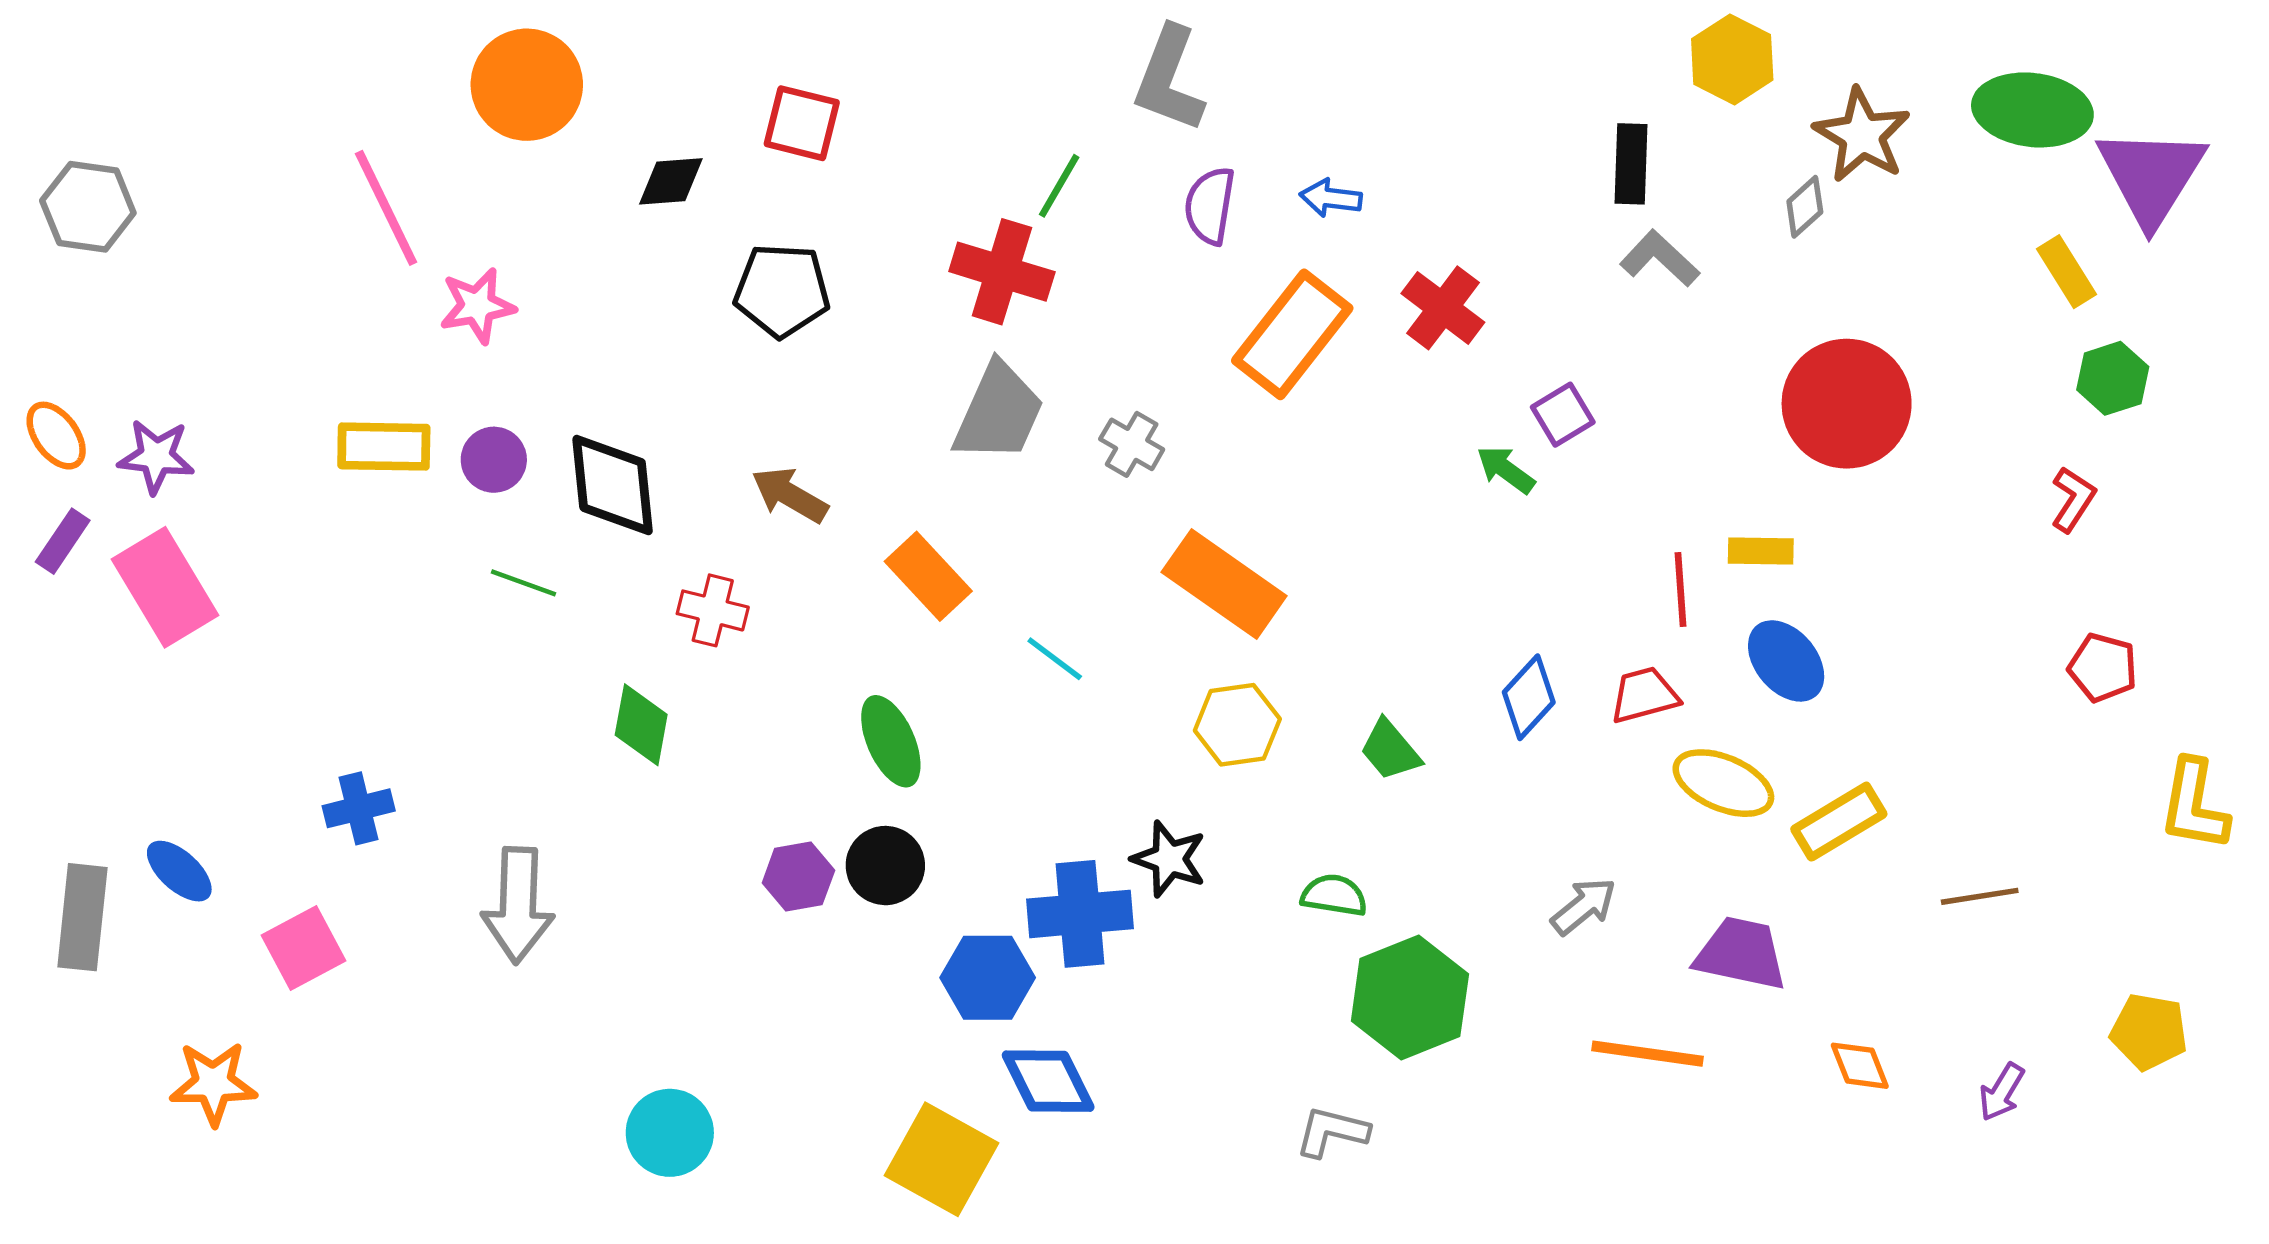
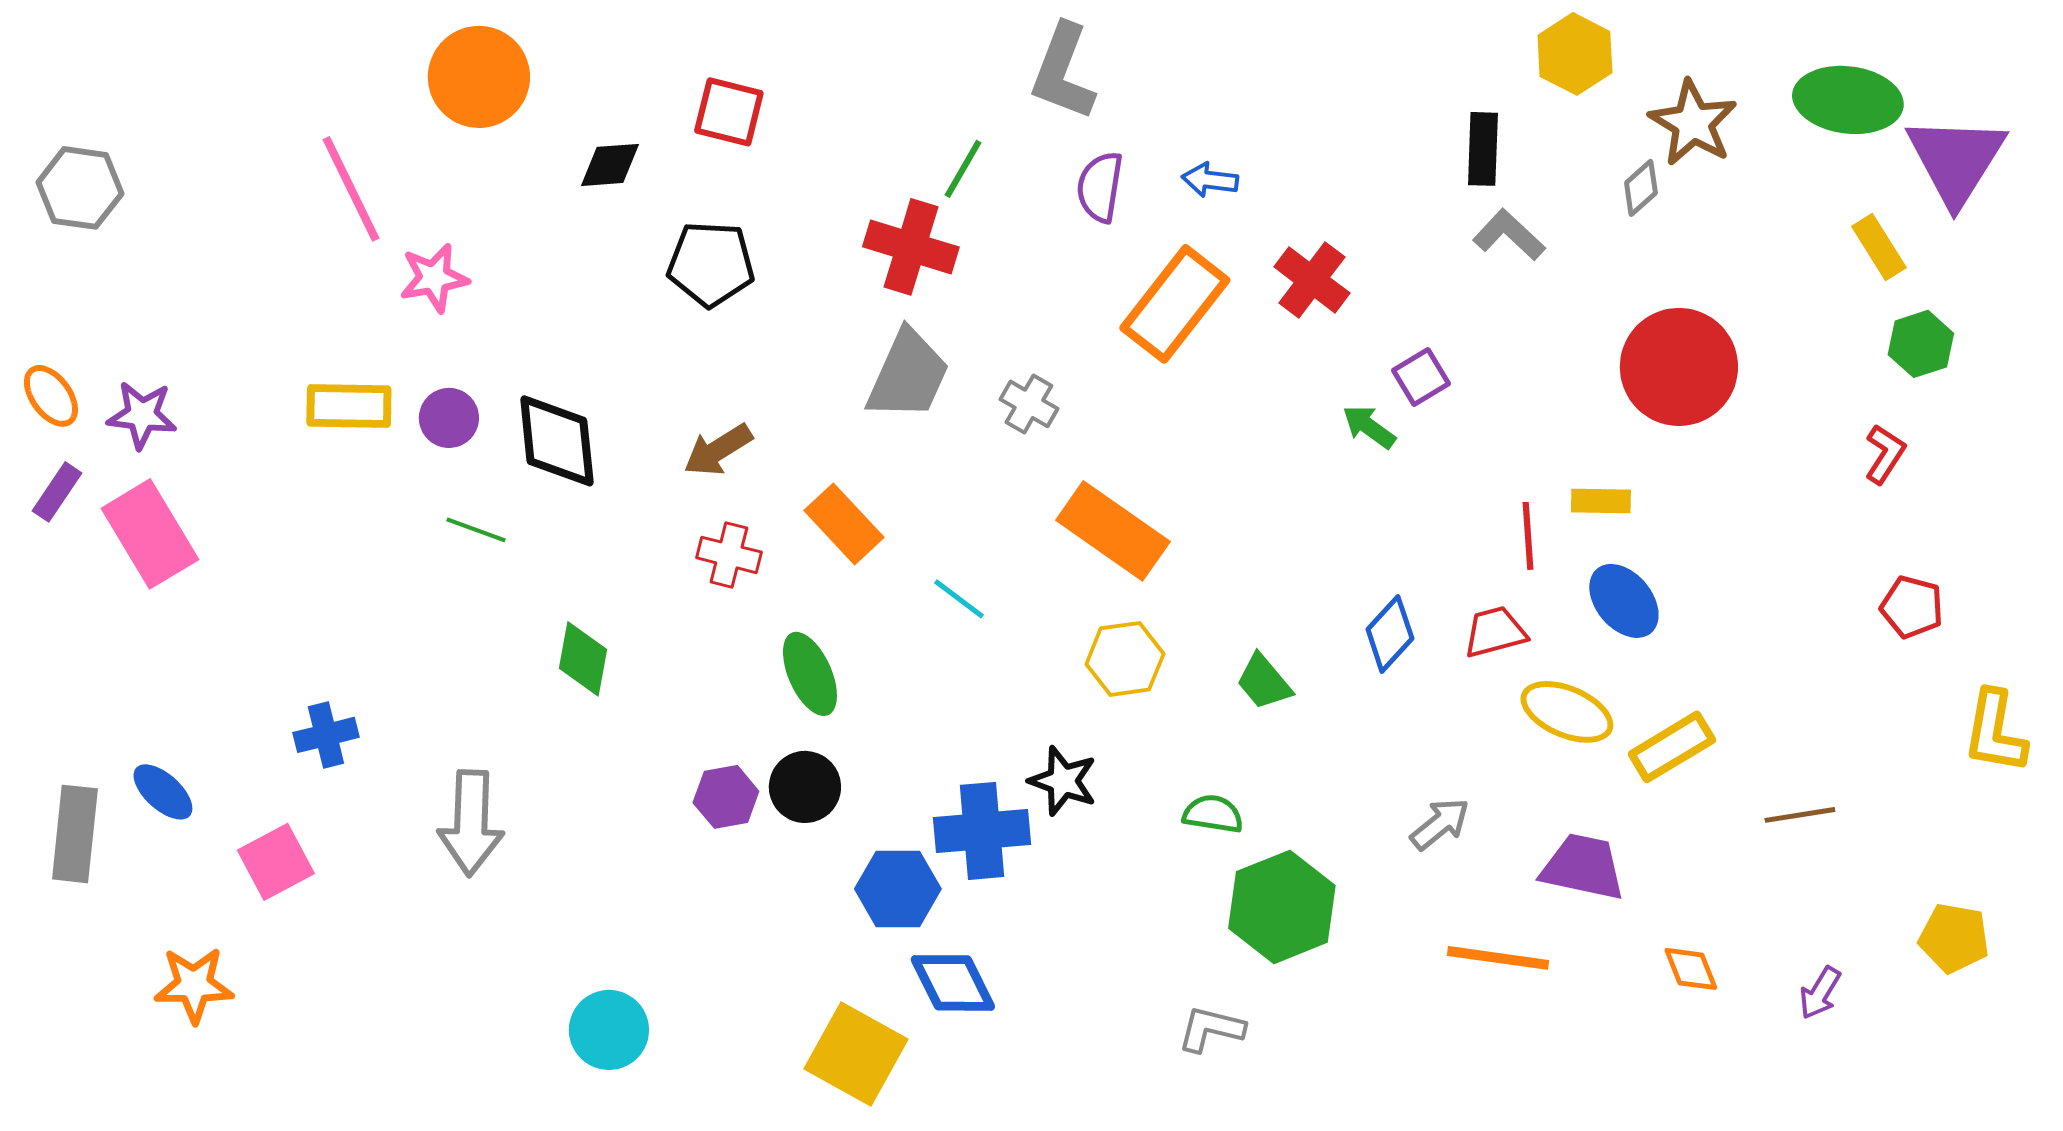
brown arrow: (790, 495) -> (718, 450), turned -62
red cross: (713, 610) -> (729, 555), moved

